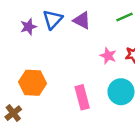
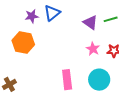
purple triangle: (82, 20) -> (90, 22), moved
orange hexagon: (33, 83) -> (23, 42), moved

